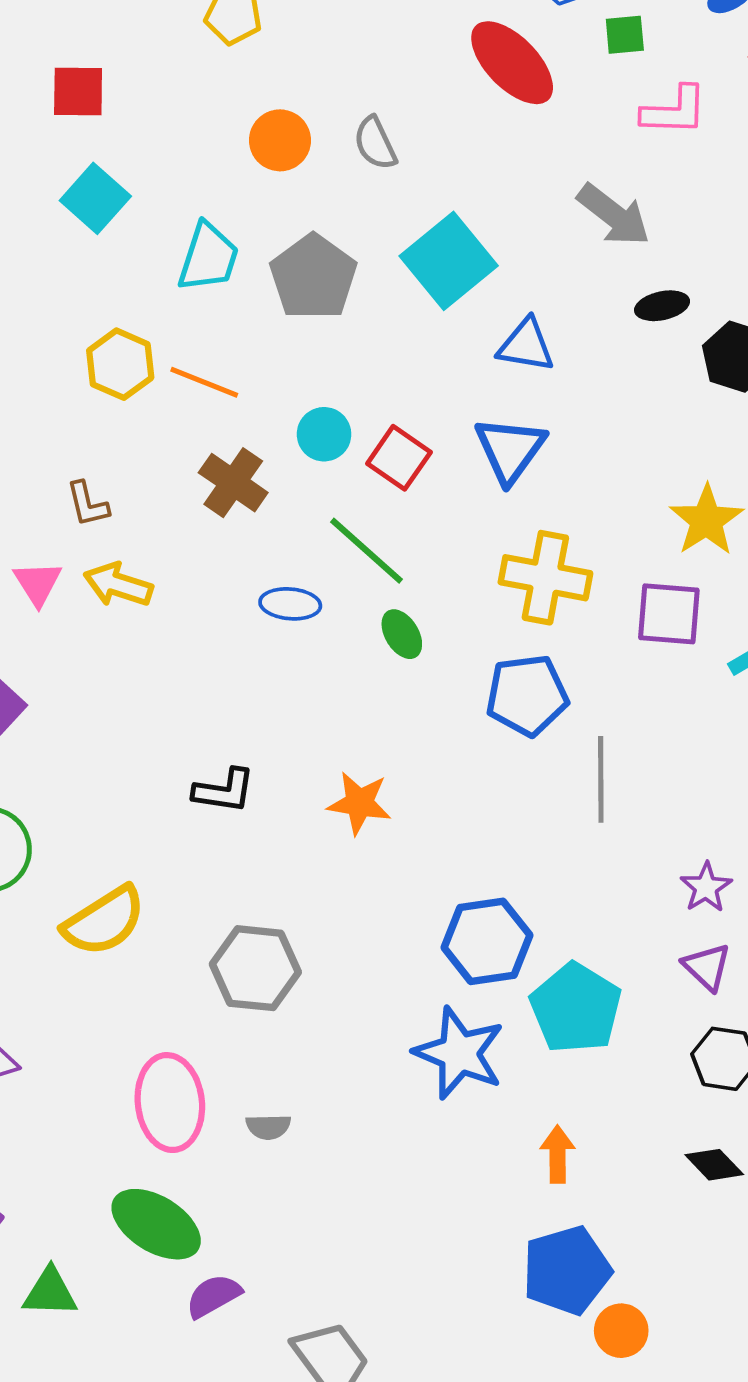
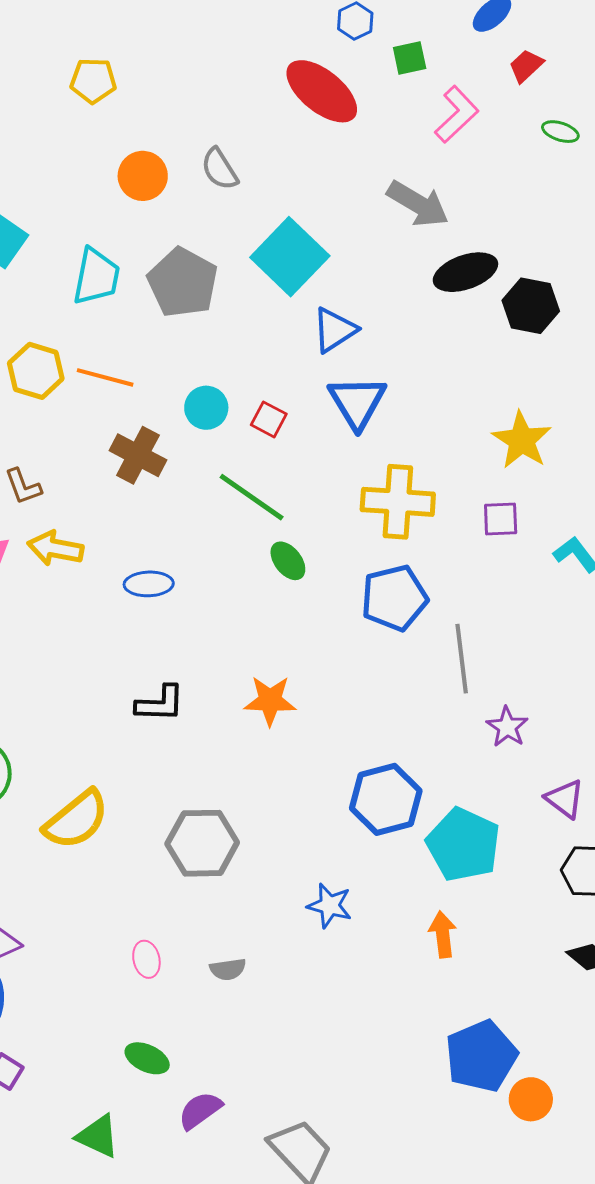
pink L-shape: (674, 111) -> (457, 114), turned -38
black ellipse: (662, 306) -> (465, 272), size x1.5
blue triangle: (526, 345) -> (335, 330), moved, turned -36
red square: (399, 458) -> (269, 419), size x0.7
blue ellipse: (290, 604) -> (149, 584), moved
purple square: (669, 614) -> (501, 519), size x0.7
purple star: (706, 887) -> (507, 727), moved
blue star: (459, 1053) -> (330, 906), moved, size x0.6
pink ellipse: (170, 1103) -> (146, 959), size x0.5
orange arrow: (558, 1154) -> (443, 934), moved
green ellipse: (156, 1224) -> (147, 1058), size x0.6
green triangle: (50, 1292) -> (98, 1136), moved, turned 30

